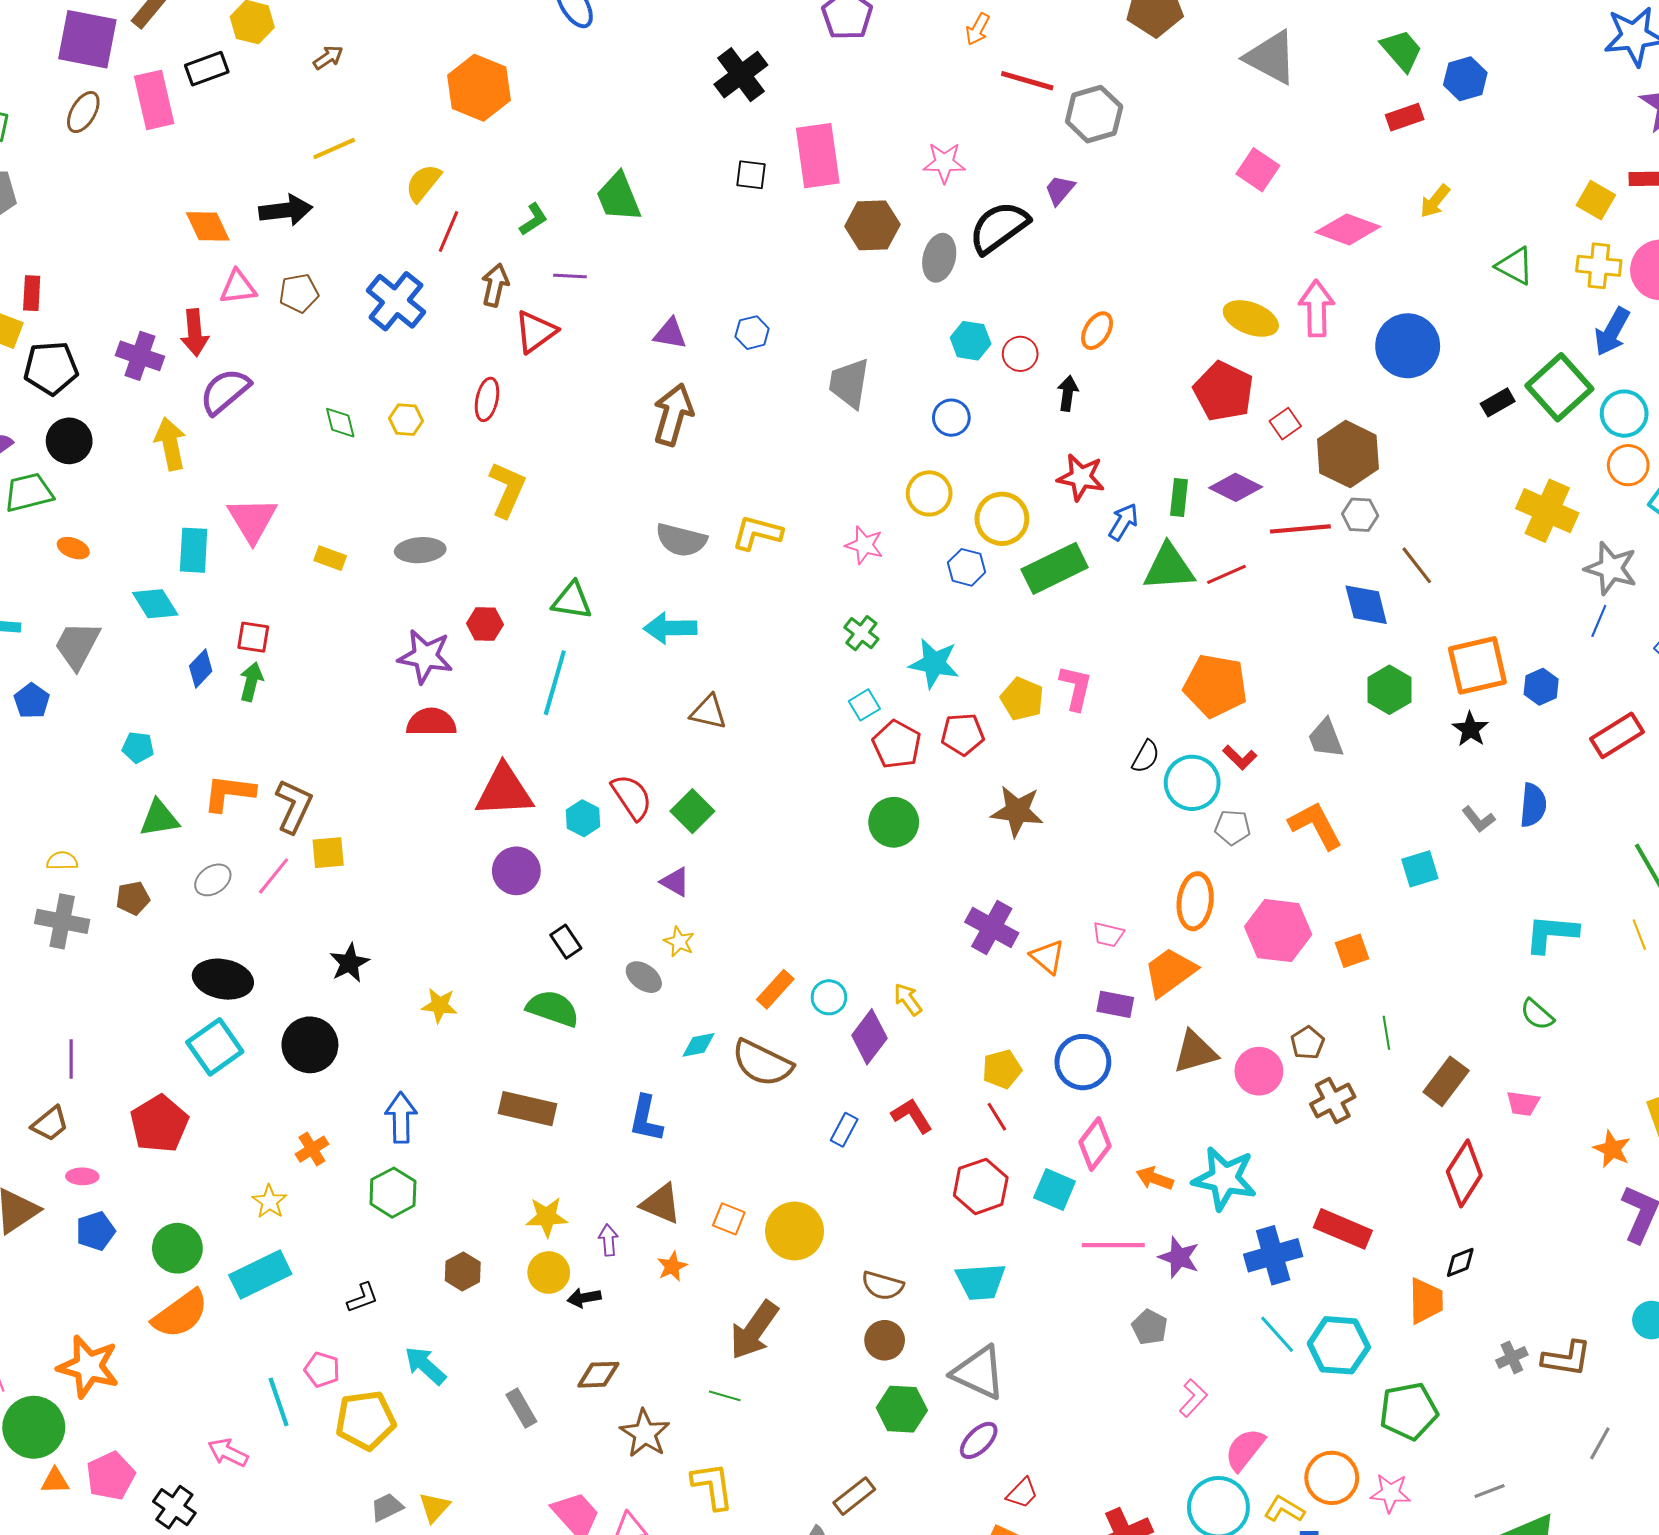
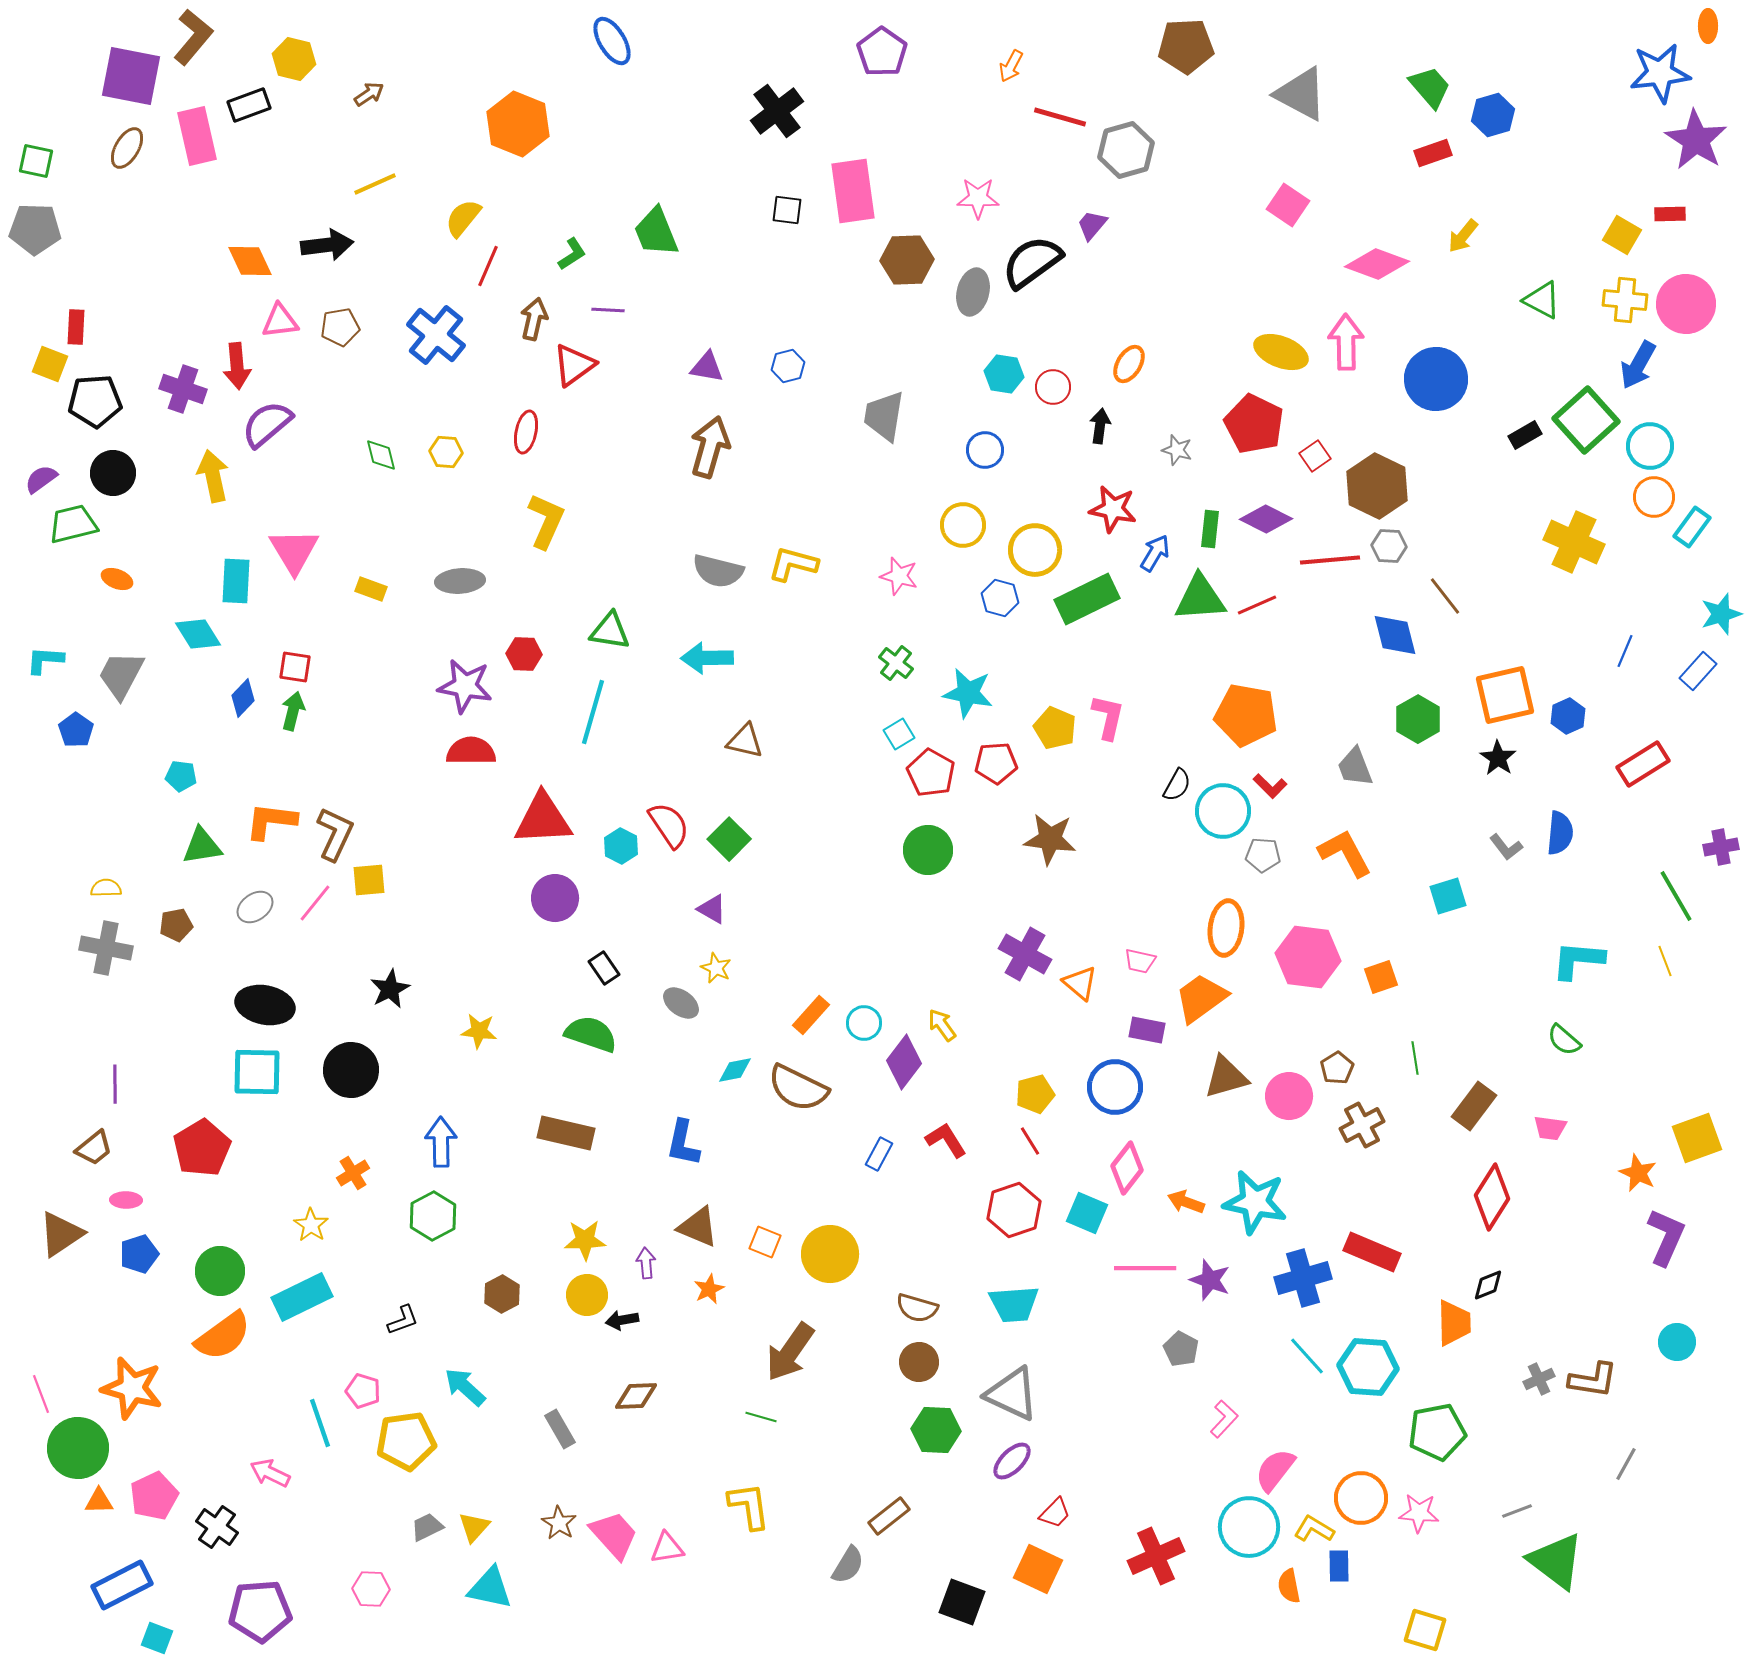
gray star: (1611, 568) -> (1177, 450), moved, size x0.6
cyan square: (215, 1047) -> (257, 1072), turned 36
brown star: (645, 1433) -> (559, 1523), moved, size x0.7

